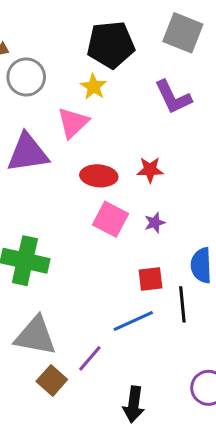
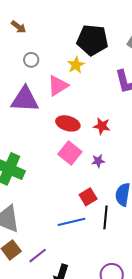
gray circle: (26, 77) -> (31, 60), moved, size x0.6
red square: (150, 279) -> (88, 197), turned -36
purple line: (90, 358) -> (38, 256), moved

